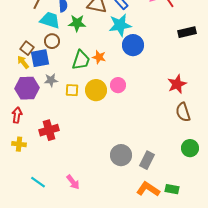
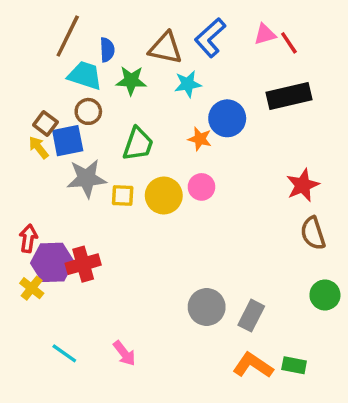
cyan star: (120, 25) -> (188, 84), moved, size x0.7
black rectangle: (187, 32) -> (289, 96), moved, size x1.4
orange star: (99, 57) -> (200, 139), moved
gray star: (51, 80) -> (87, 178), size x1.6
purple hexagon: (27, 88) -> (52, 262), moved
yellow cross: (19, 144) -> (32, 288), turned 32

